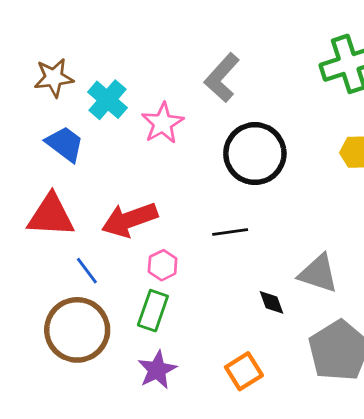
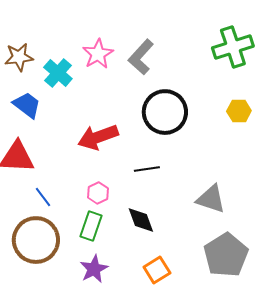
pink star: (163, 123) -> (98, 54), moved
red arrow: (130, 220) -> (98, 137), moved
black diamond: (271, 302) -> (141, 220), moved, size x1.4

